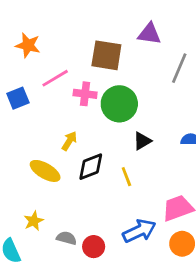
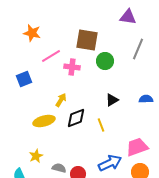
purple triangle: (149, 34) -> (128, 17), moved
blue square: (18, 98) -> (24, 79), moved
green circle: (119, 104) -> (105, 61), moved, size x0.7
yellow ellipse: (45, 171) -> (44, 121), turned -45

